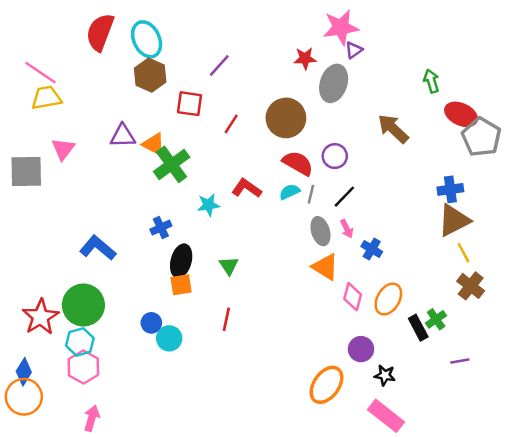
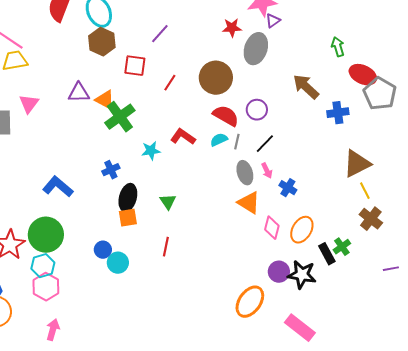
blue cross: (450, 189) -> (338, 113), moved
purple line: (460, 361) -> (391, 269), moved
black star: (385, 375) -> (302, 275), moved, size x1.6

